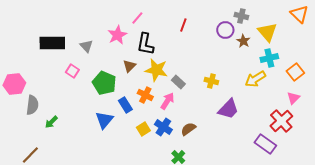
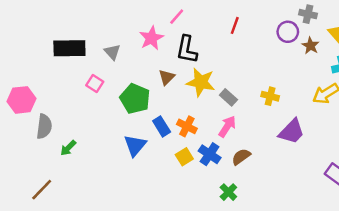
orange cross: (145, 95) -> (187, 126), moved
pink arrow: (167, 101) -> (227, 126), moved

